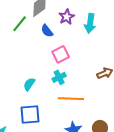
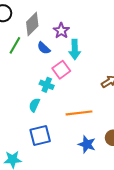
cyan arrow: (90, 23) -> (75, 49), moved
cyan cross: (59, 77) -> (47, 85), moved, turned -32

